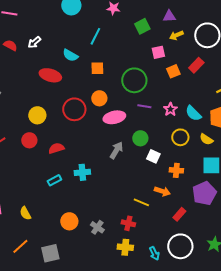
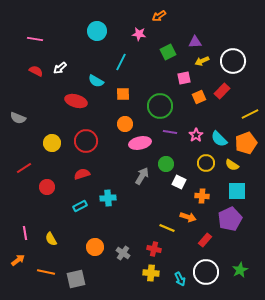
red circle: (74, 109) -> (86, 141), moved
yellow circle: (37, 115) -> (52, 143), moved
red circle: (29, 140) -> (47, 187), moved
orange line: (20, 246) -> (46, 272), turned 54

